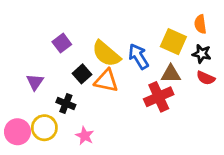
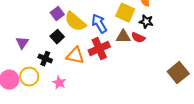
purple square: (62, 43) -> (57, 14), moved
red semicircle: (206, 78) -> (138, 38), moved
orange triangle: (106, 81) -> (75, 56), moved
red cross: (159, 97) -> (99, 49), moved

